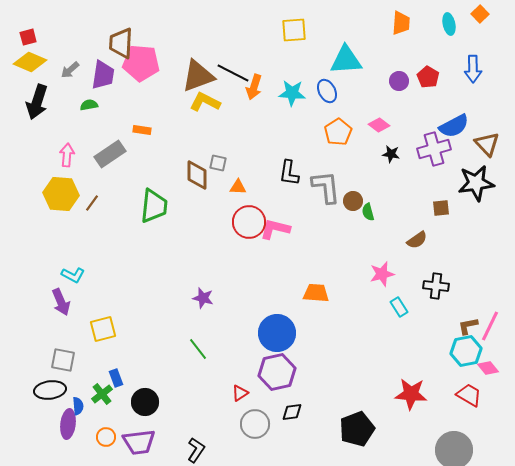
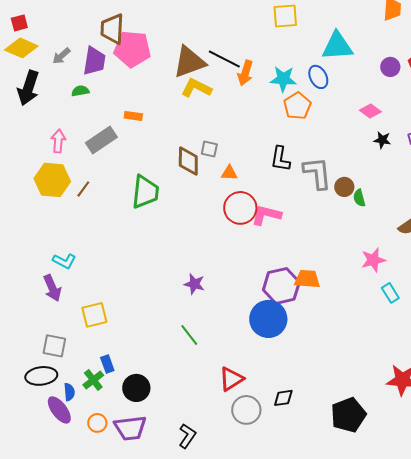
orange pentagon: (338, 132) -> (297, 106), moved
purple hexagon: (277, 372) -> (281, 286), moved
red triangle: (240, 393) -> (231, 379), size x1.5
purple ellipse: (68, 424) -> (59, 410), turned -44

